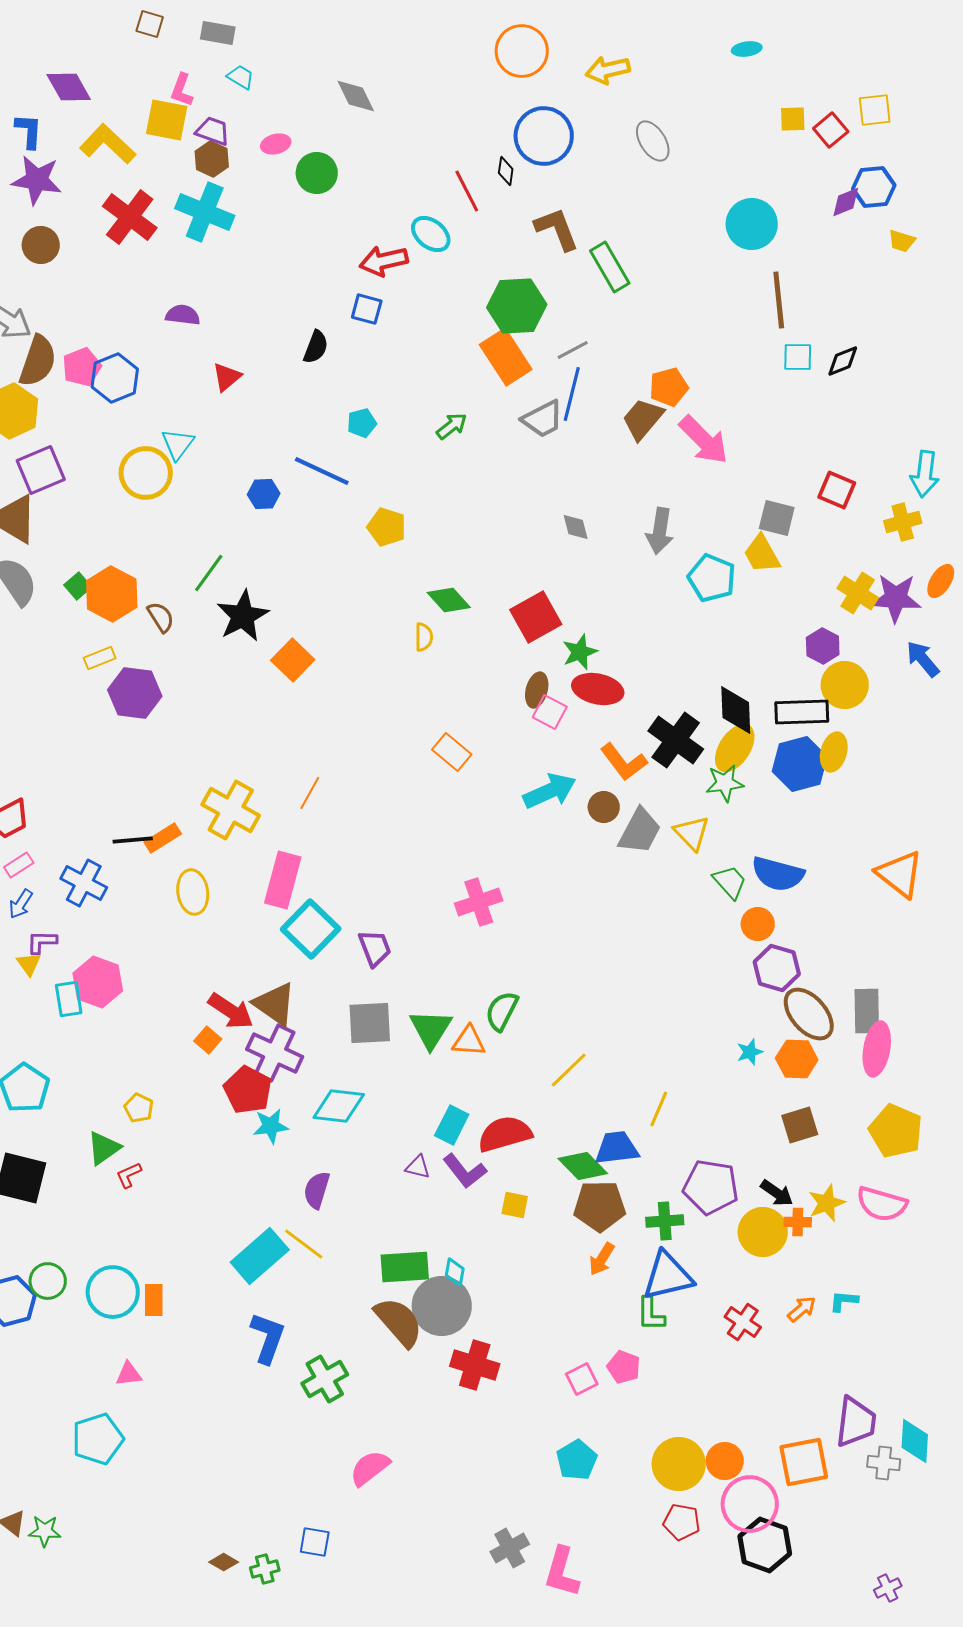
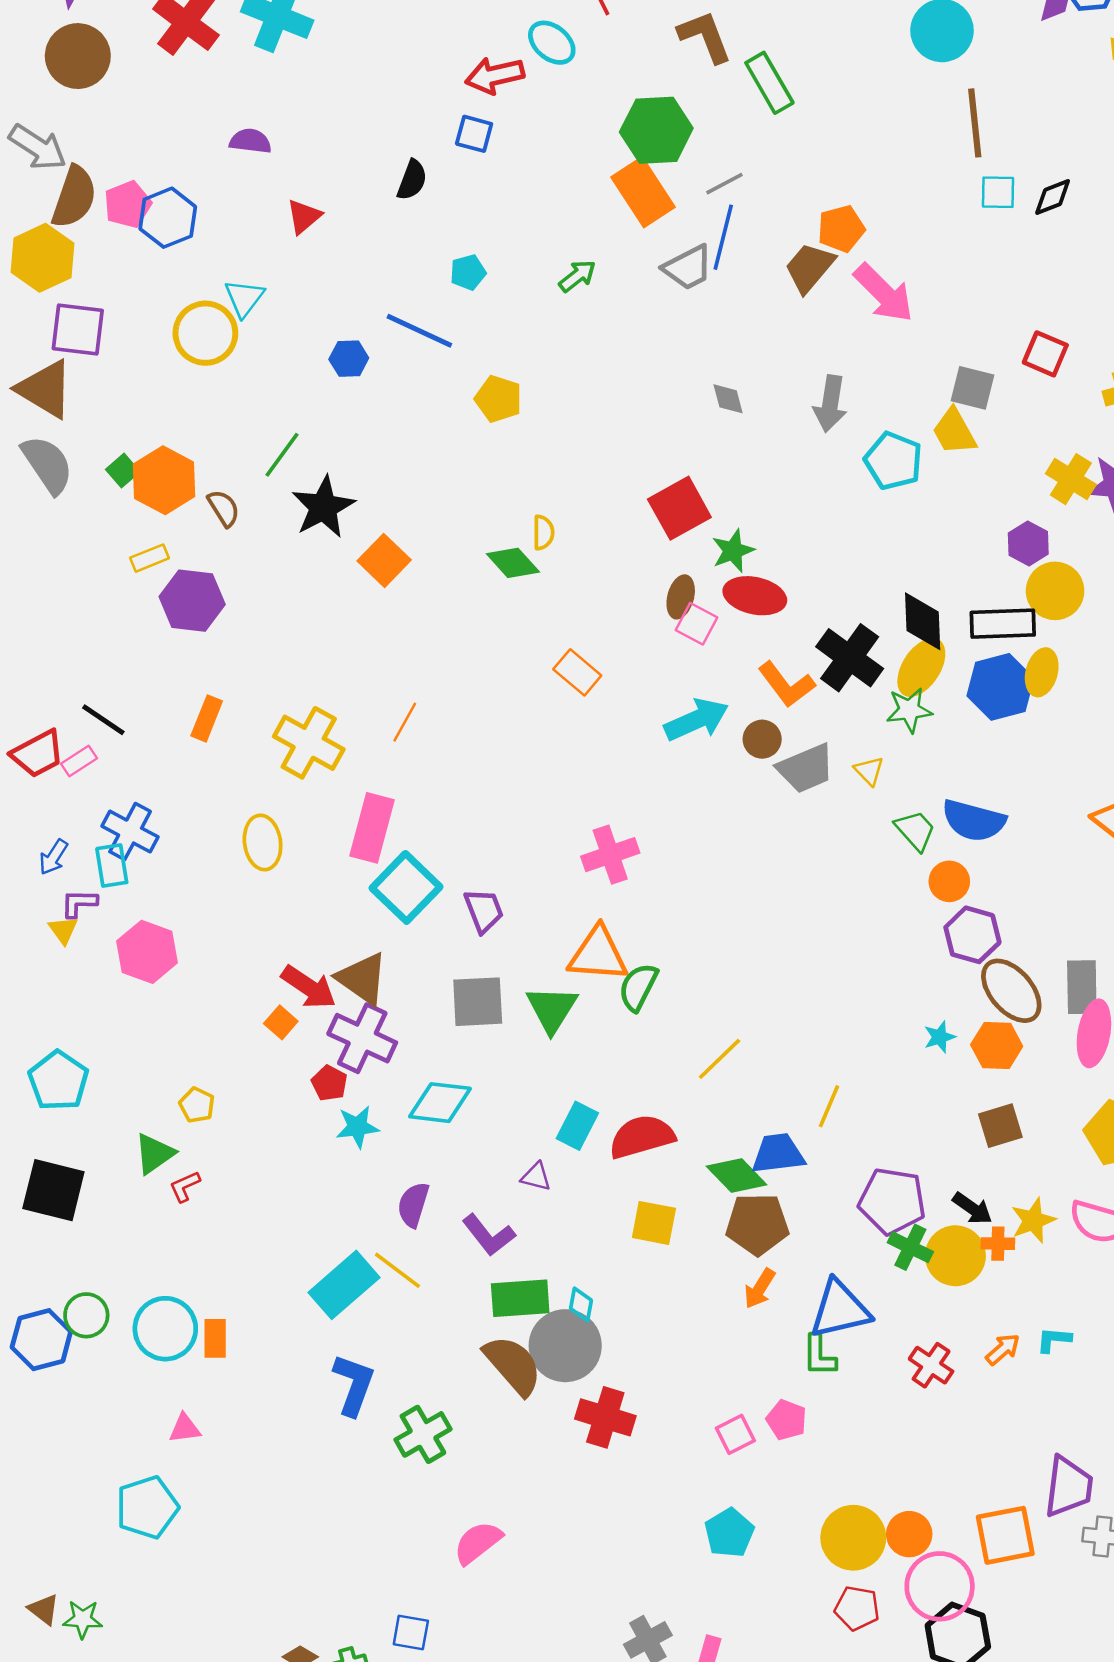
brown circle: (41, 245) -> (78, 56), size x1.4
purple square: (41, 470) -> (78, 330), turned 30
green diamond: (449, 600) -> (513, 563), moved
gray trapezoid: (640, 831) -> (806, 768), turned 39
yellow triangle: (692, 833) -> (869, 771), size x0.7
orange rectangle: (163, 838) -> (207, 718), moved, turned -36
black line: (133, 840) -> (103, 720), moved, turned 39
pink rectangle: (19, 865) -> (79, 761), moved
cyan rectangle: (69, 999) -> (112, 866), moved
orange triangle: (469, 1041) -> (598, 954), moved, size x1.5
red pentagon: (248, 1090) -> (329, 1083), size x0.6
purple L-shape: (465, 1171) -> (489, 1235), moved
yellow square: (515, 1205) -> (654, 1223), size x1.4
green cross: (665, 1221) -> (910, 1247), moved, turned 30

